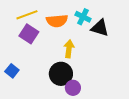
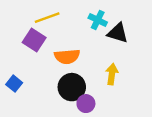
yellow line: (27, 15) -> (47, 18), moved
orange semicircle: (57, 21) -> (67, 56), moved
yellow arrow: (69, 49) -> (112, 74), moved

